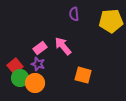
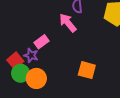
pink arrow: (63, 46) -> (68, 23), moved
purple star: (38, 64) -> (31, 55), moved

